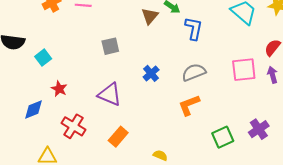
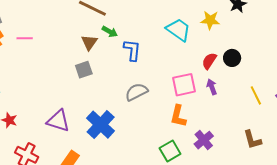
gray square: (110, 46) -> (84, 70), moved
blue cross: (151, 73) -> (101, 125), moved, size x1.8
orange L-shape: (189, 105) -> (178, 116), moved, turned -50

